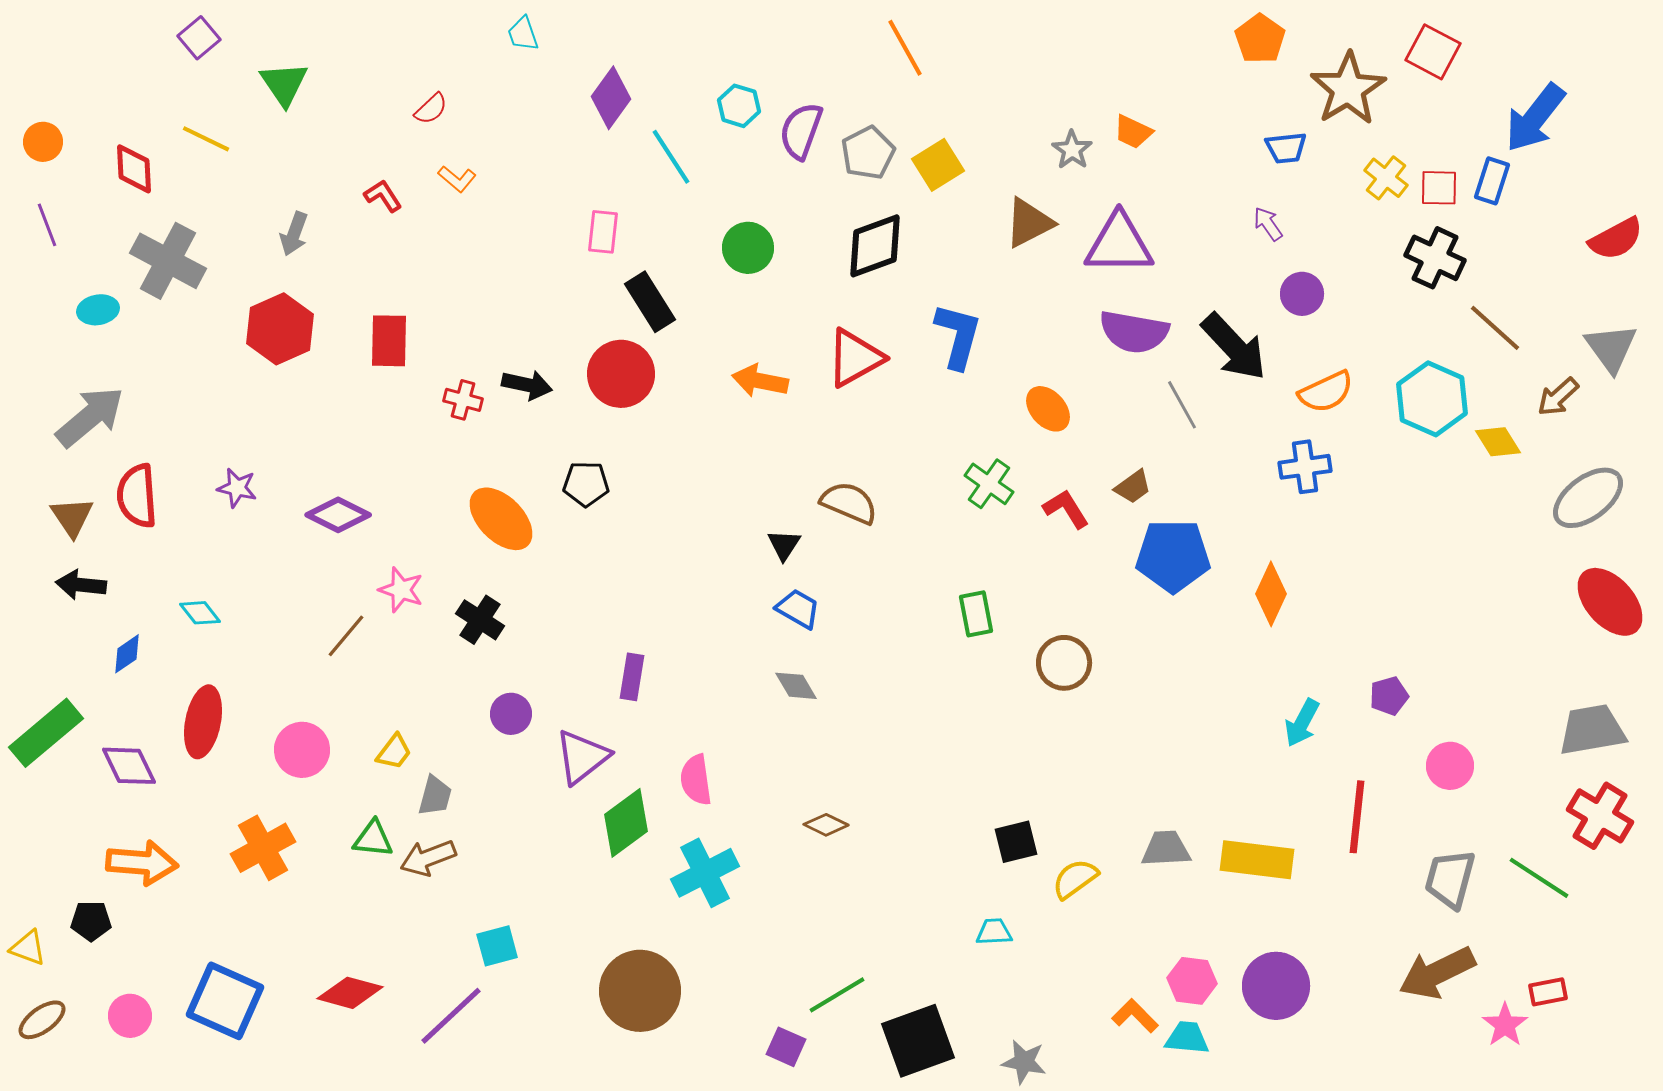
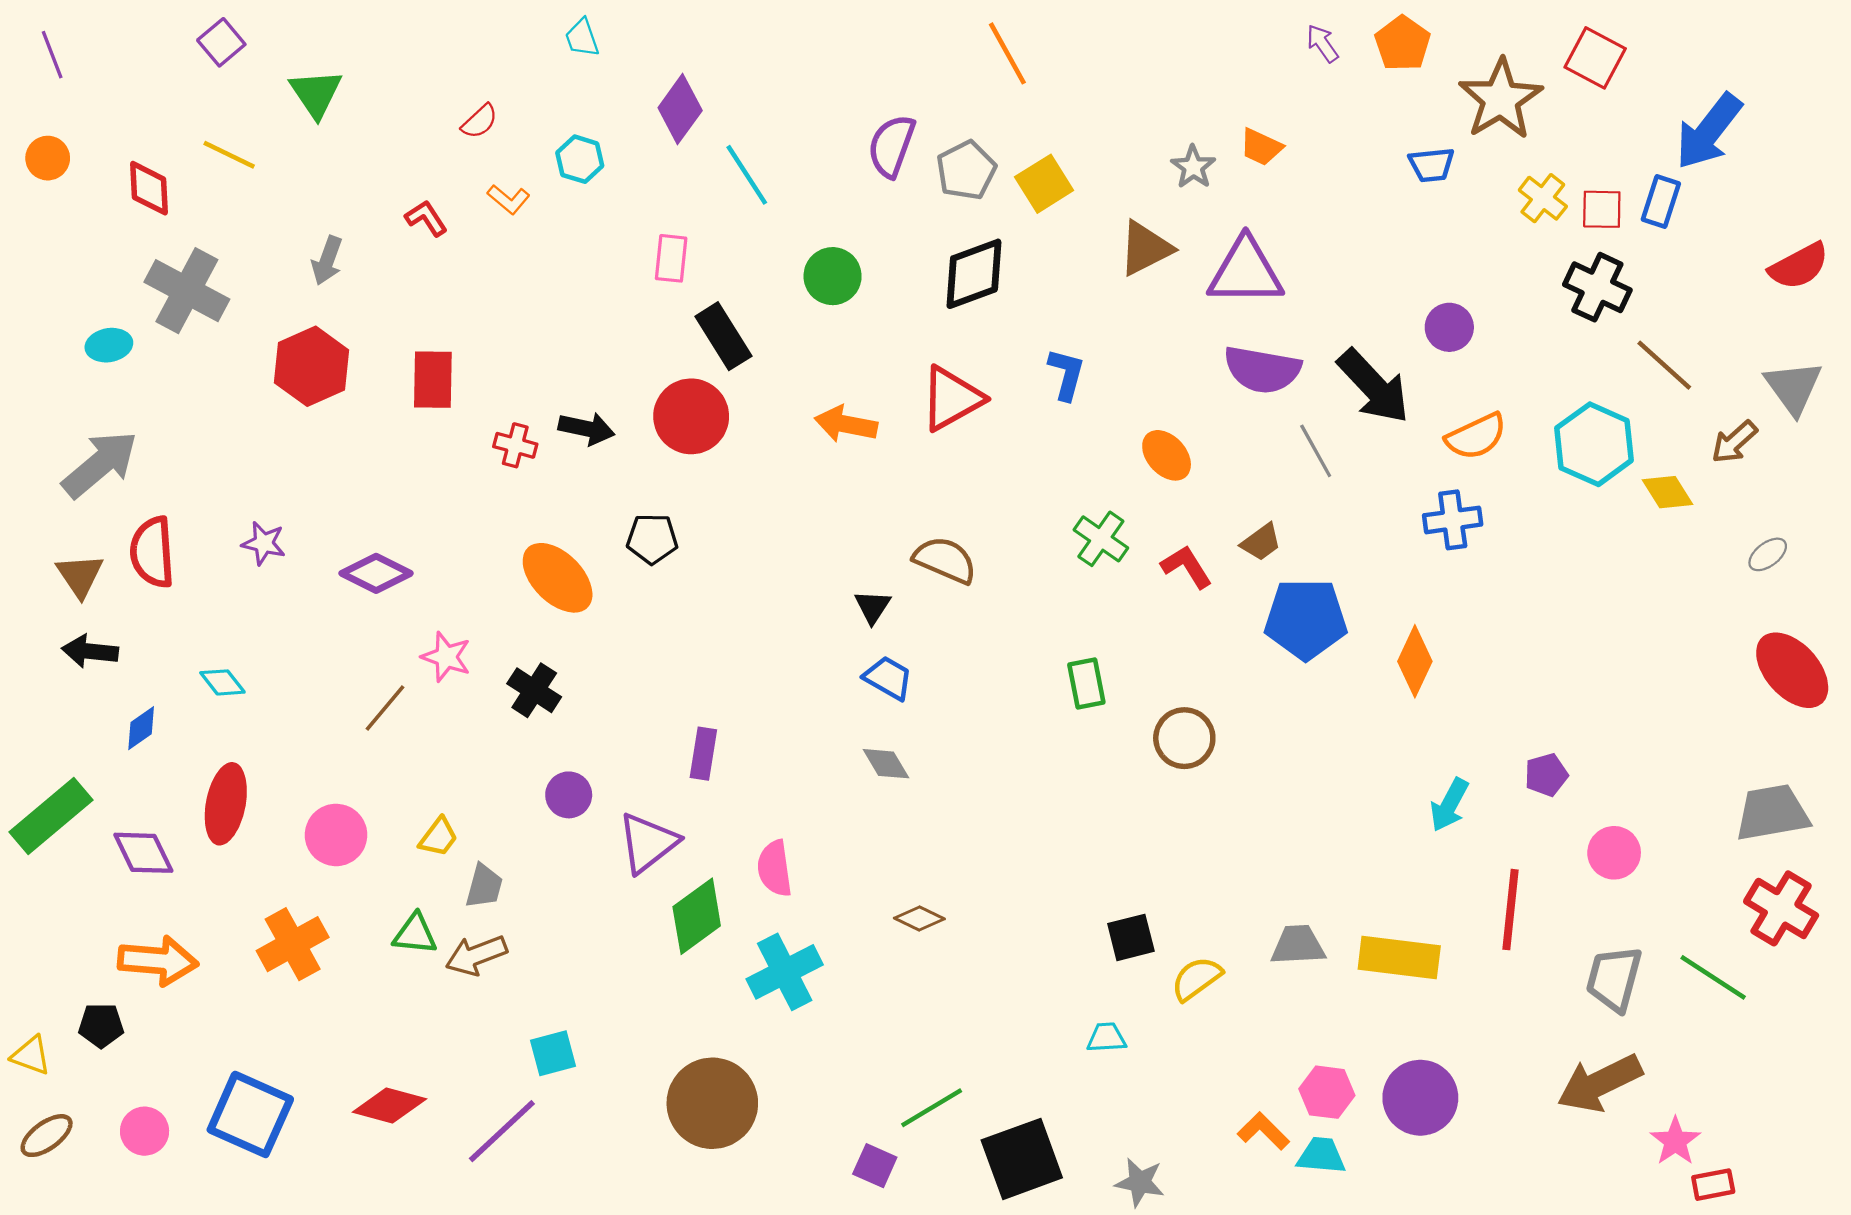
cyan hexagon: (739, 106) -> (580, 159), moved
purple arrow: (1268, 224) -> (1322, 43), moved
purple line: (47, 225) -> (52, 55), moved
blue L-shape: (958, 336) -> (1066, 374), size x0.7
gray ellipse: (1588, 498) -> (1768, 554), size x0.5
red rectangle: (1548, 992) -> (1713, 1185), moved

